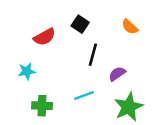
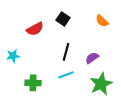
black line: (93, 55) -> (66, 52), moved
cyan star: (27, 71) -> (13, 56), moved

